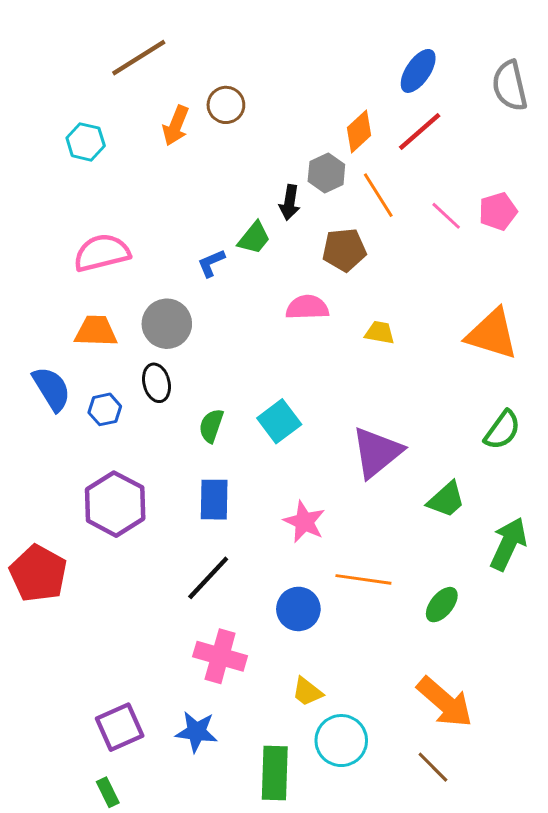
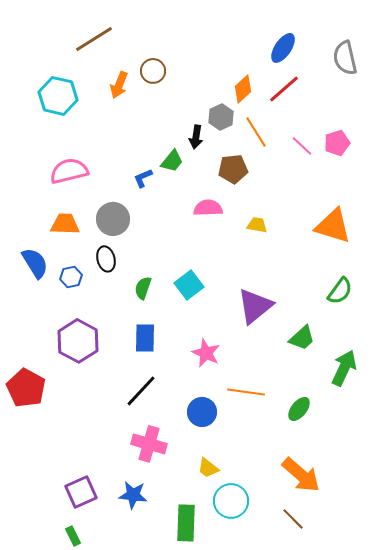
cyan hexagon: (86, 142) -> (58, 96), size x1.5

